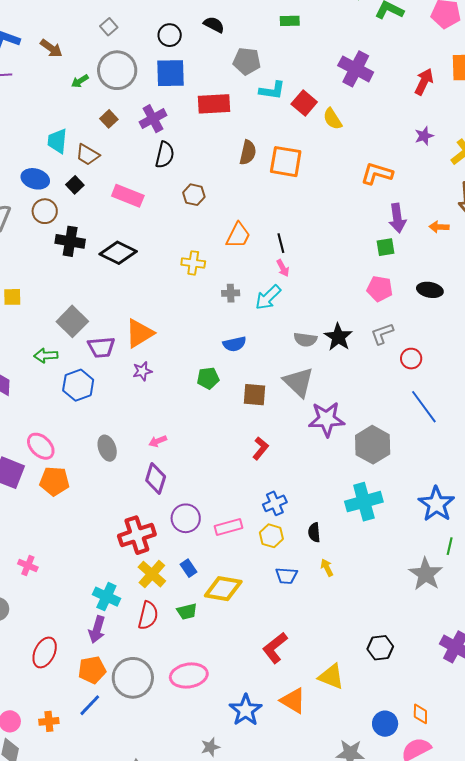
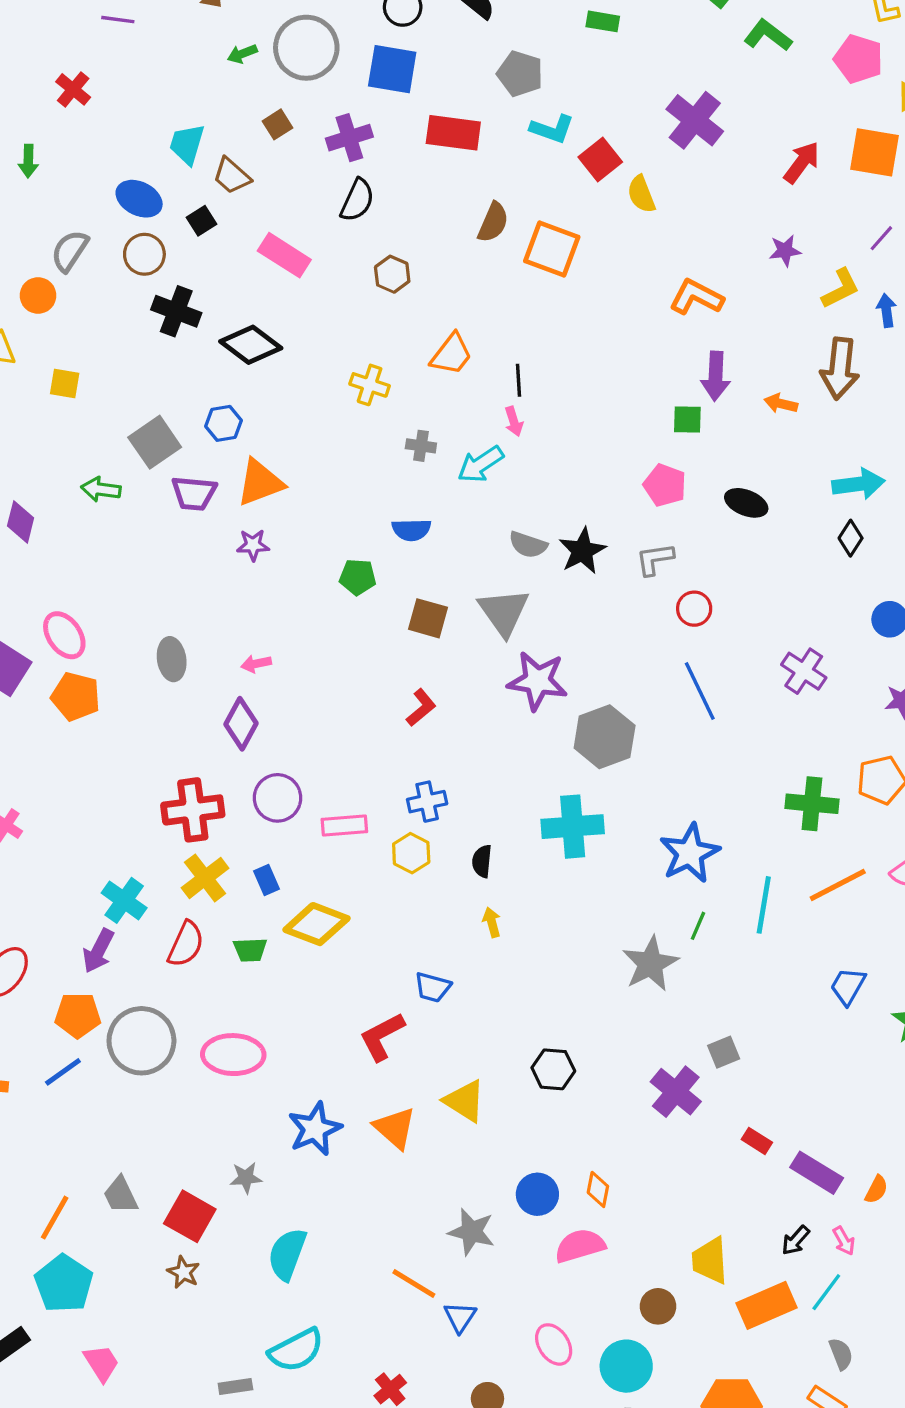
blue hexagon: (78, 385) -> (223, 423), moved, size x0.7
blue trapezoid: (286, 576) -> (433, 987), moved

